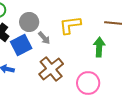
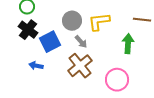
gray circle: (29, 22) -> (72, 21), moved
gray arrow: (44, 38) -> (81, 42), moved

